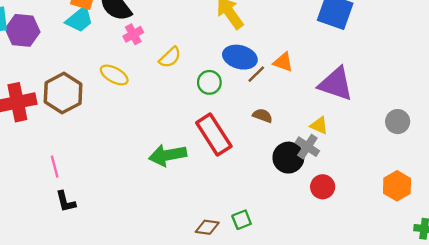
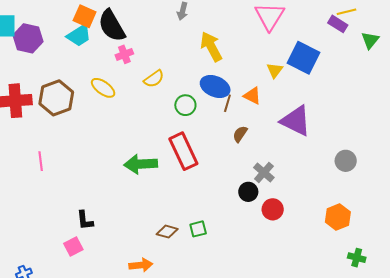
brown line: (256, 74) -> (227, 103), turned -36
brown semicircle: (263, 116) -> (240, 134), moved, turned -84
yellow triangle: (319, 125) -> (275, 70), moved, turned 36
black circle: (288, 158) -> (248, 192), moved, size x0.7
black L-shape: (66, 202) -> (85, 220), moved

